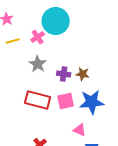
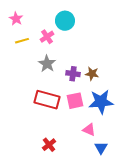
cyan circle: (56, 21) -> (65, 21), size x0.7

